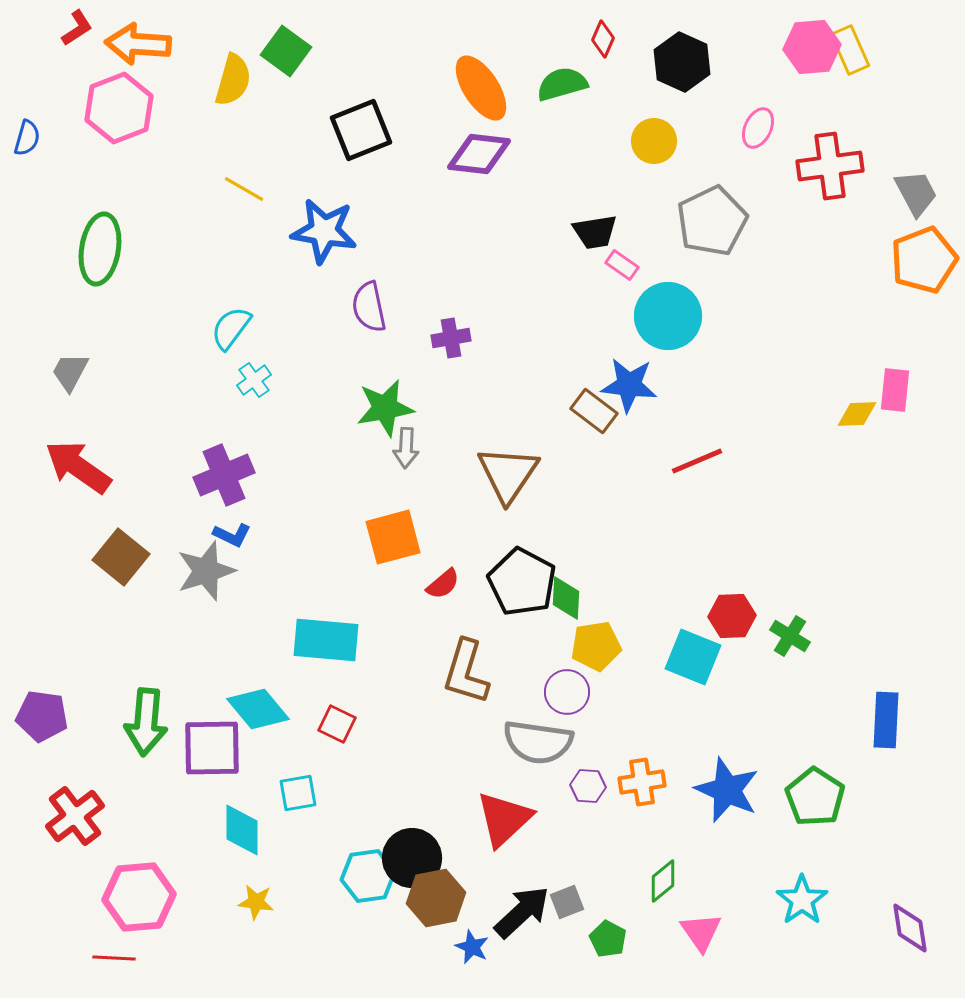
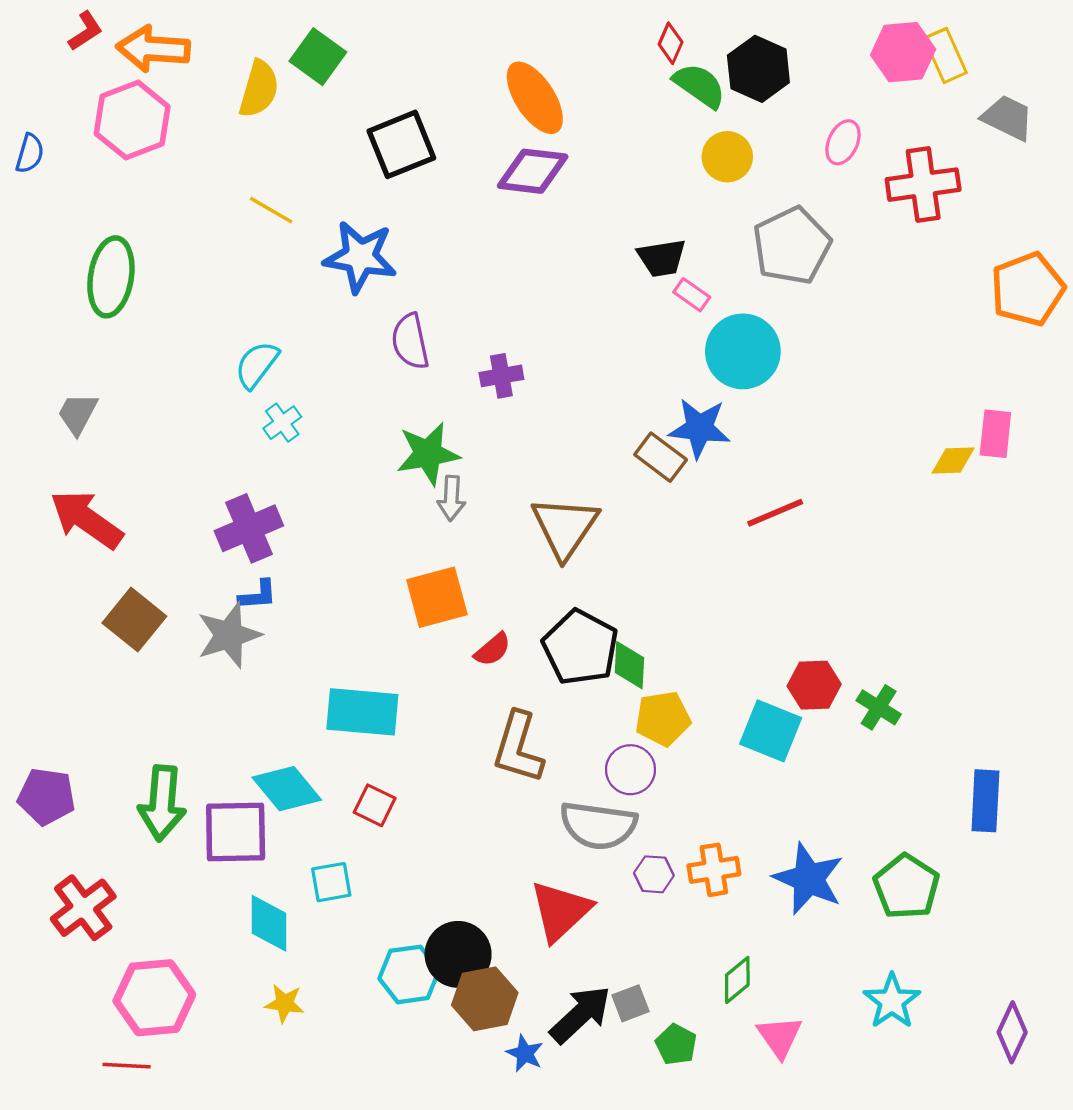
green semicircle: (562, 84) -> (699, 86), moved, turned 51
gray trapezoid: (916, 193) -> (1008, 118), moved, turned -36
blue L-shape: (232, 535) -> (258, 595), turned -30
purple diamond: (910, 928) -> (1012, 1032), turned 34

